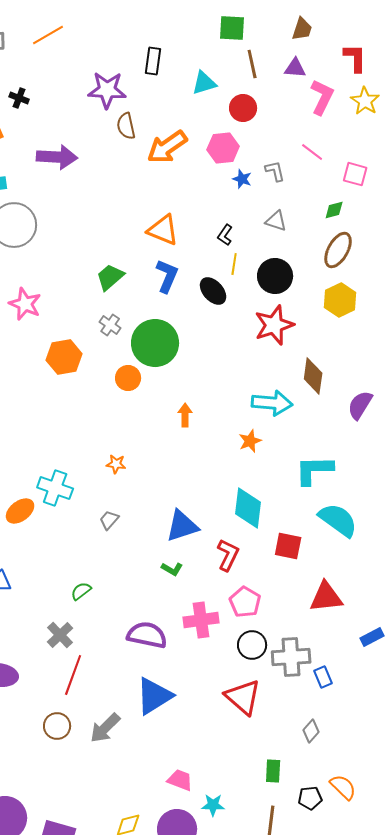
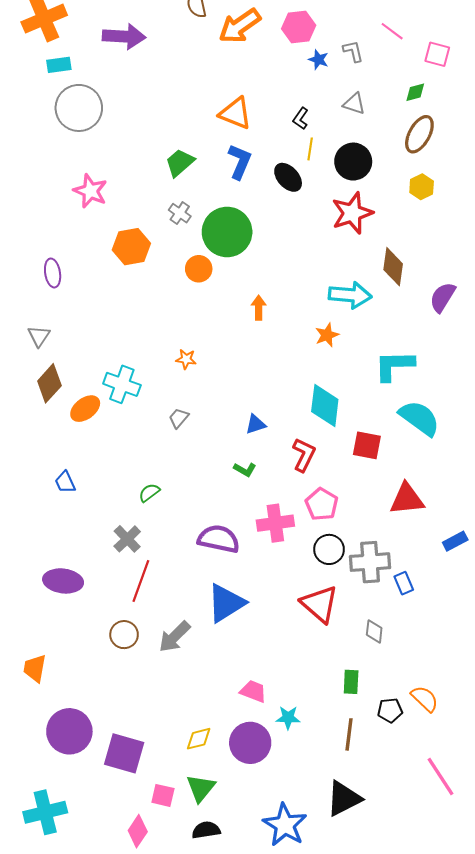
yellow hexagon: (340, 300) -> (422, 187), size x0.7
blue triangle: (182, 526) -> (255, 424), size x0.6
gray diamond: (311, 731) -> (374, 631), moved, turned -35

